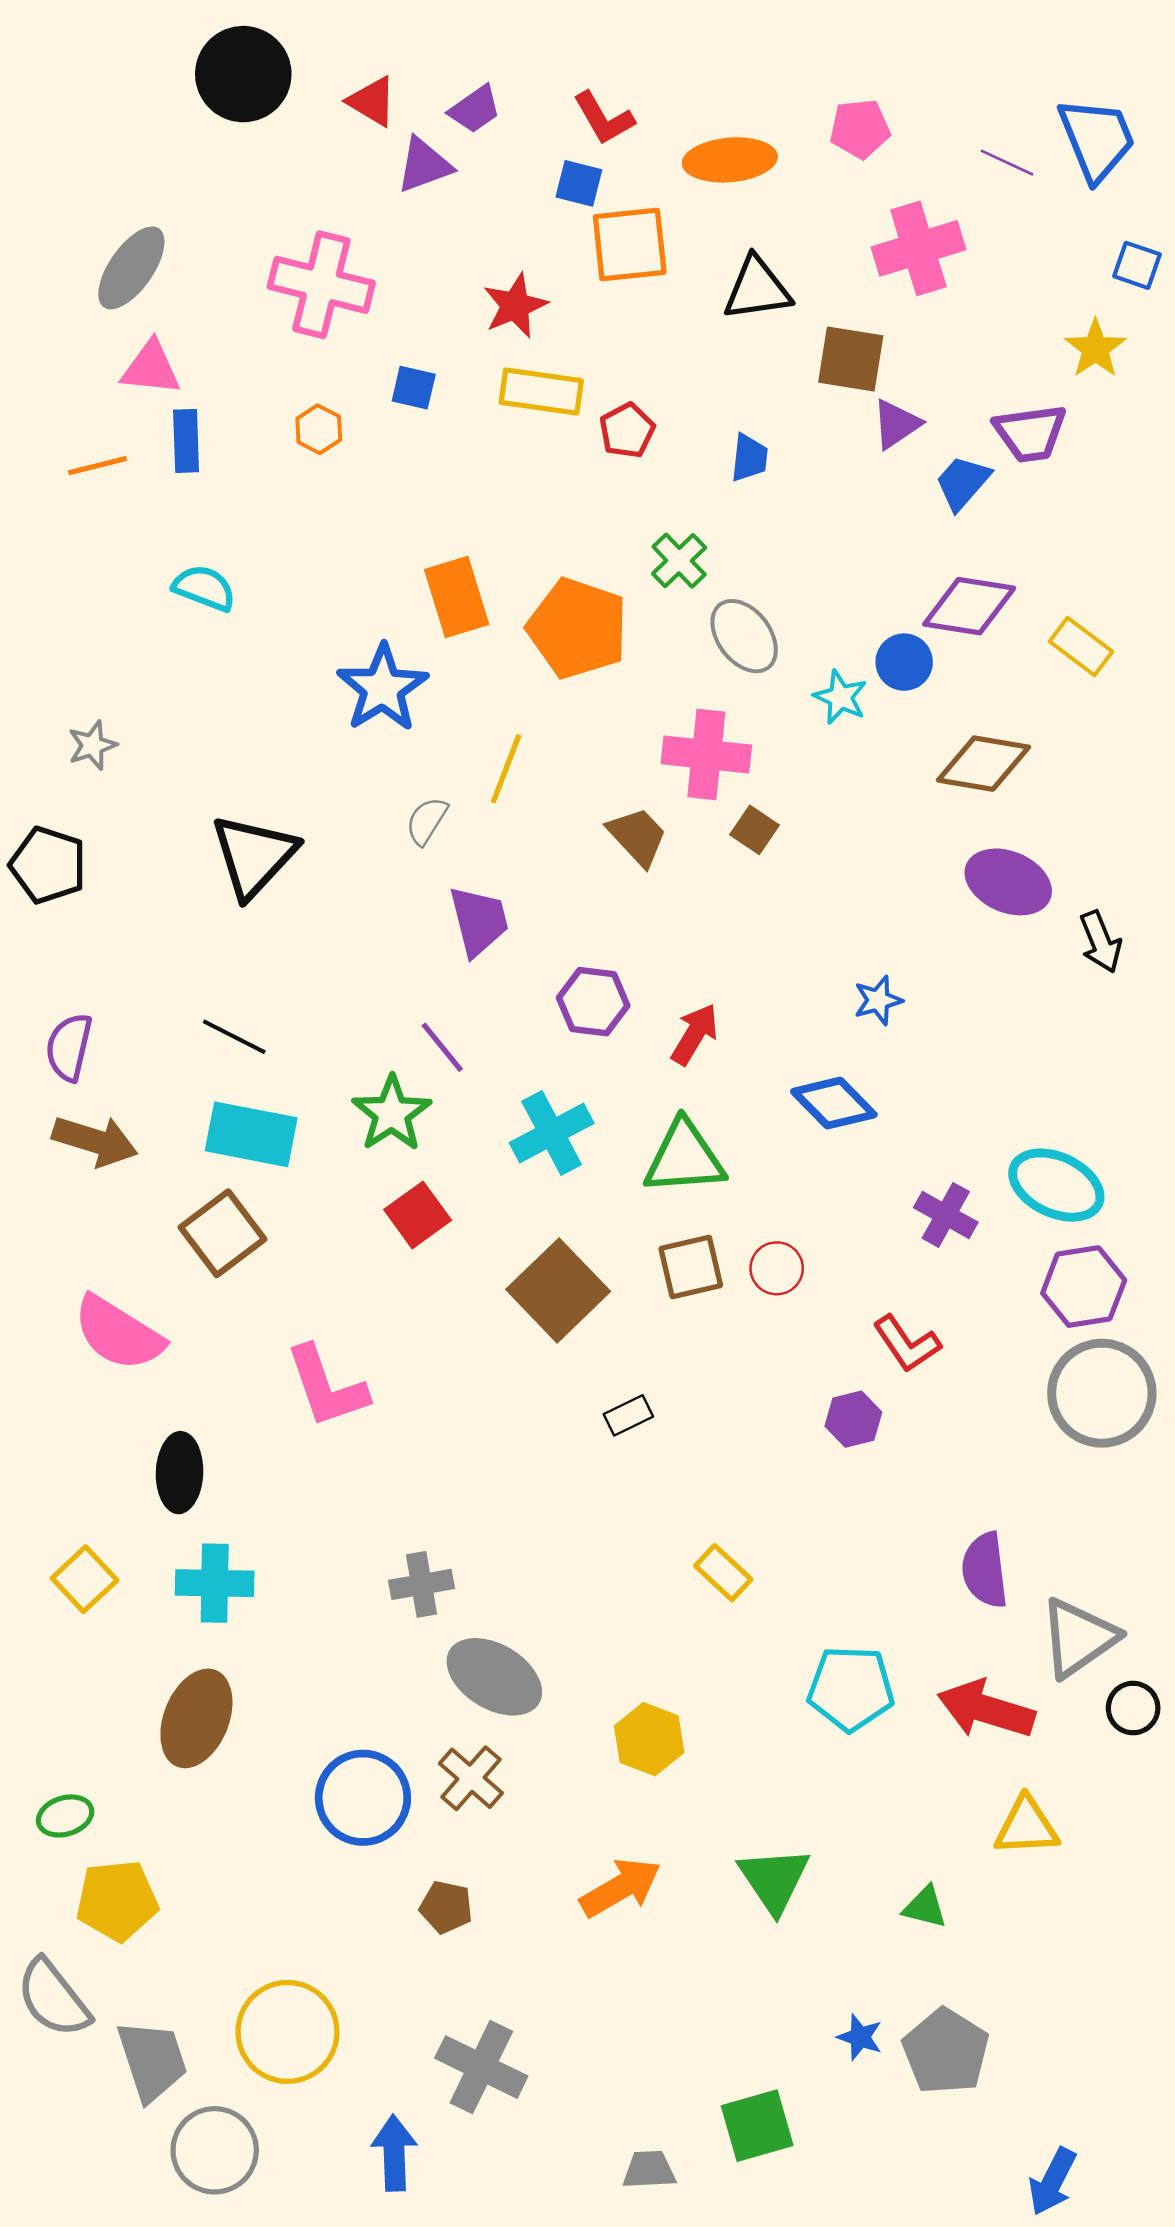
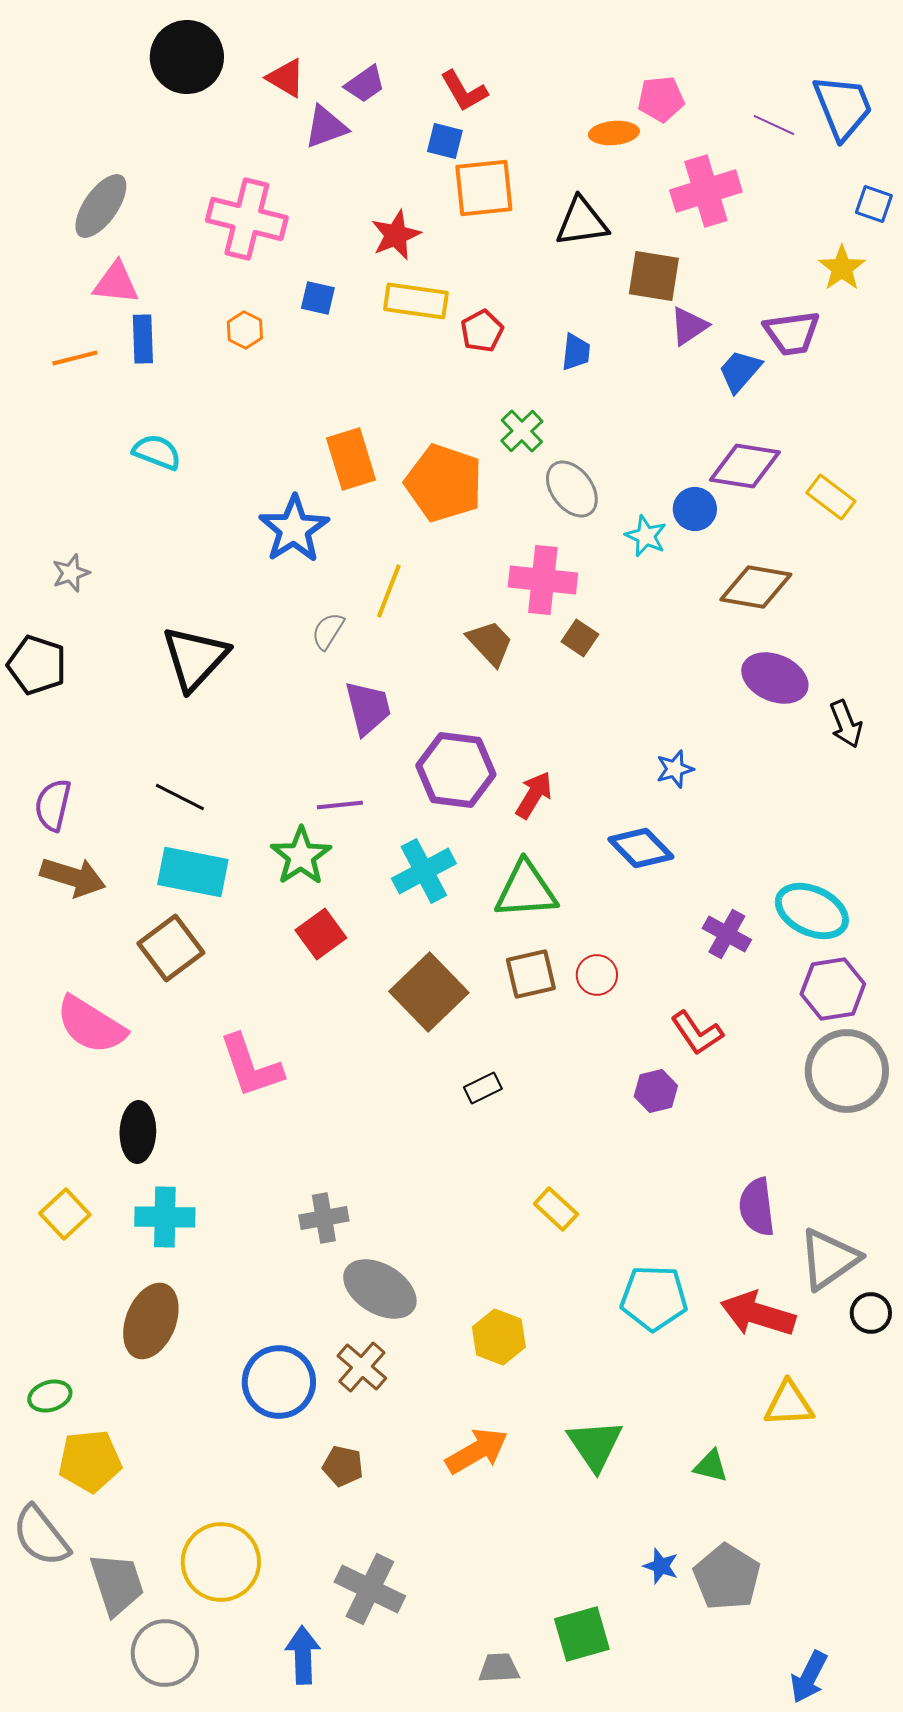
orange ellipse: (730, 160) -> (614, 133), moved, size x0.7
purple hexagon: (593, 1002) -> (456, 770), size x1.4
purple line: (442, 1047) -> (340, 805), turned -57

